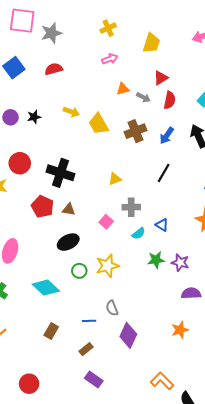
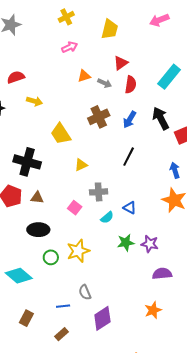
red semicircle: (54, 69) -> (16, 77), moved
yellow trapezoid: (99, 124) -> (61, 134), moved
black ellipse: (68, 242) -> (38, 230), turned 30
purple diamond: (128, 335) -> (102, 318), turned 35

